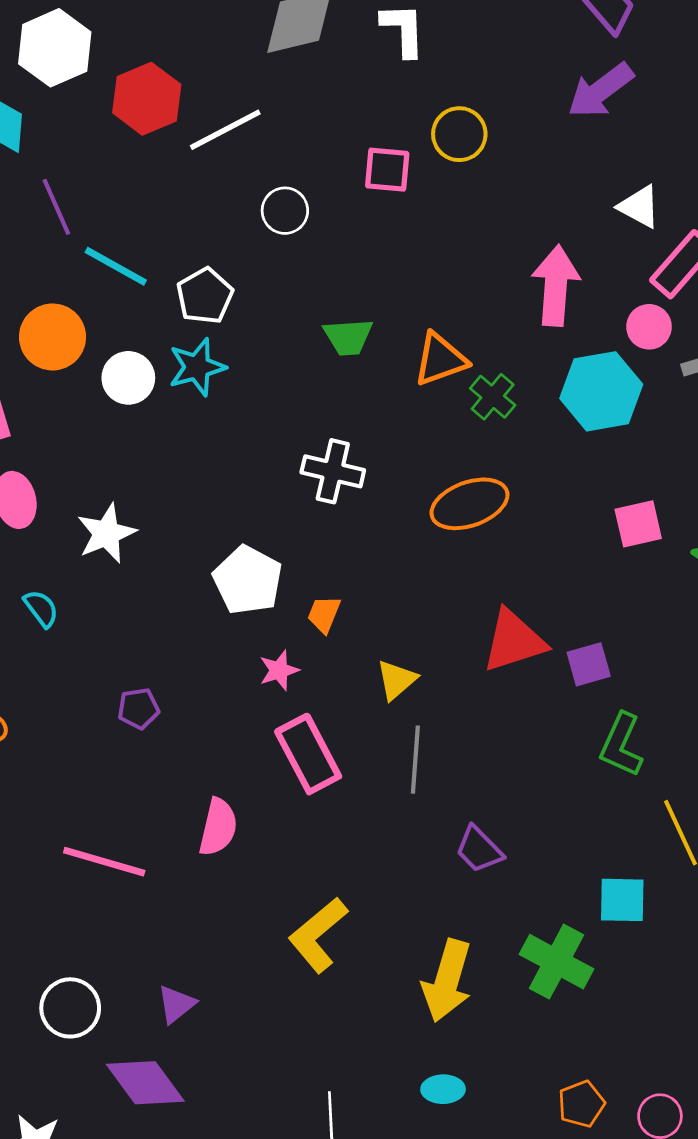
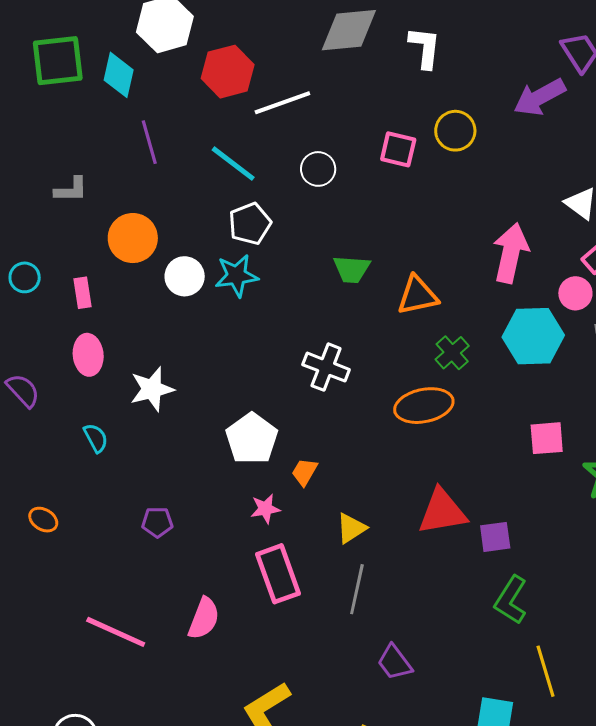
purple arrow: (600, 91) -> (539, 97), moved
cyan line: (116, 266) -> (233, 164), moved
green cross: (493, 397) -> (452, 353), moved

